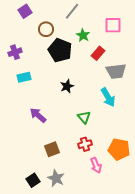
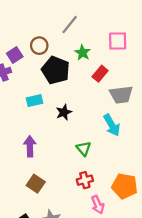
purple square: (25, 11) -> (15, 55), moved
cyan rectangle: (24, 77) -> (35, 101), moved
purple arrow: (38, 115) -> (30, 146), turned 48
brown square: (52, 149) -> (36, 184), moved, turned -35

